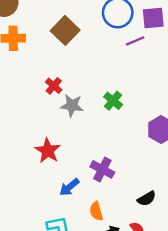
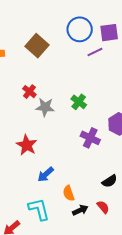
purple cross: (102, 169) -> (90, 138), moved

